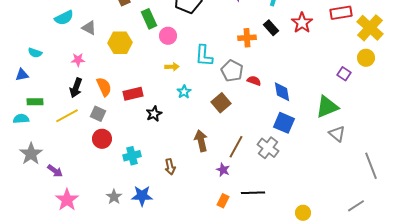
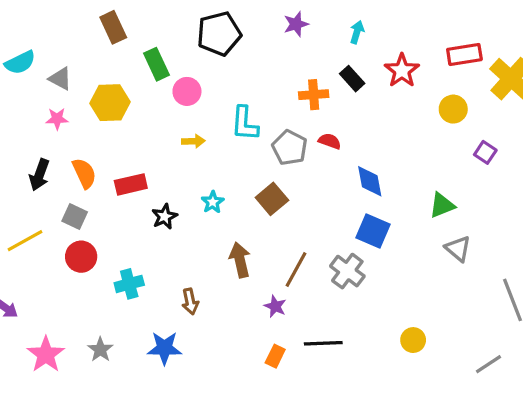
yellow circle: (366, 58) -> (453, 109), moved
pink star: (78, 60) -> (57, 119), moved
purple square: (344, 74) -> (485, 152), moved
red semicircle: (254, 81) -> (330, 141), moved
cyan star: (184, 92) -> (213, 202), moved
green triangle: (327, 107) -> (442, 205), size x0.7
yellow line: (67, 116) -> (25, 241), moved
blue star: (142, 196) -> (164, 348), moved
pink star: (67, 200) -> (46, 354), moved
yellow circle: (303, 213) -> (413, 340), moved

